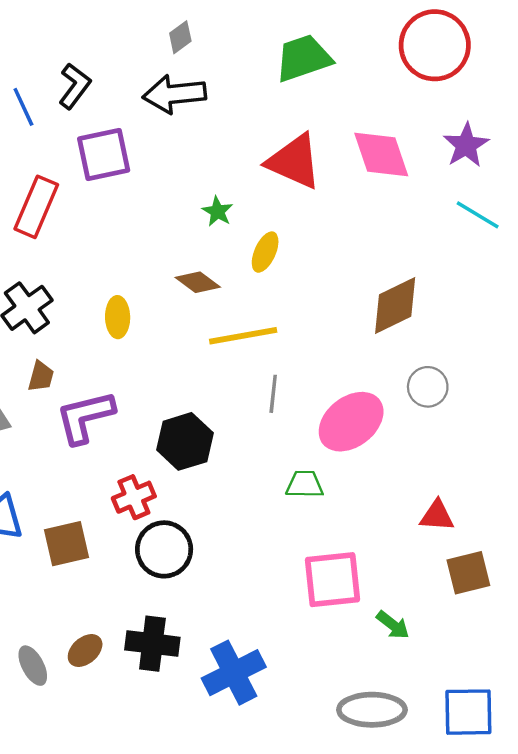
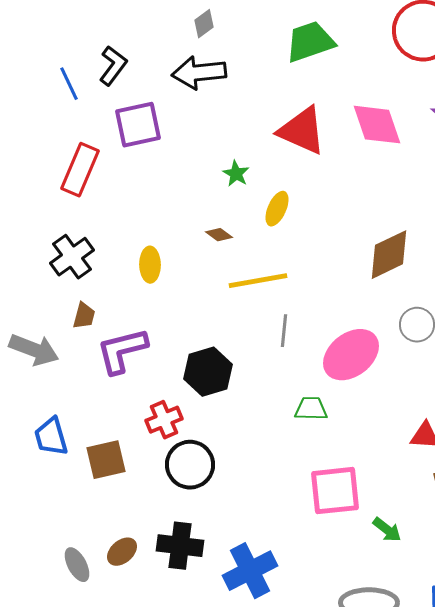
brown diamond: (198, 282) -> (219, 235), size x0.7

